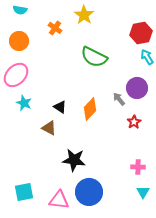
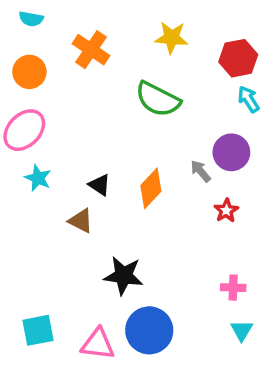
yellow star: (84, 15) -> (171, 38), moved, turned -30
orange cross: (55, 28) -> (91, 50), size x1.5

